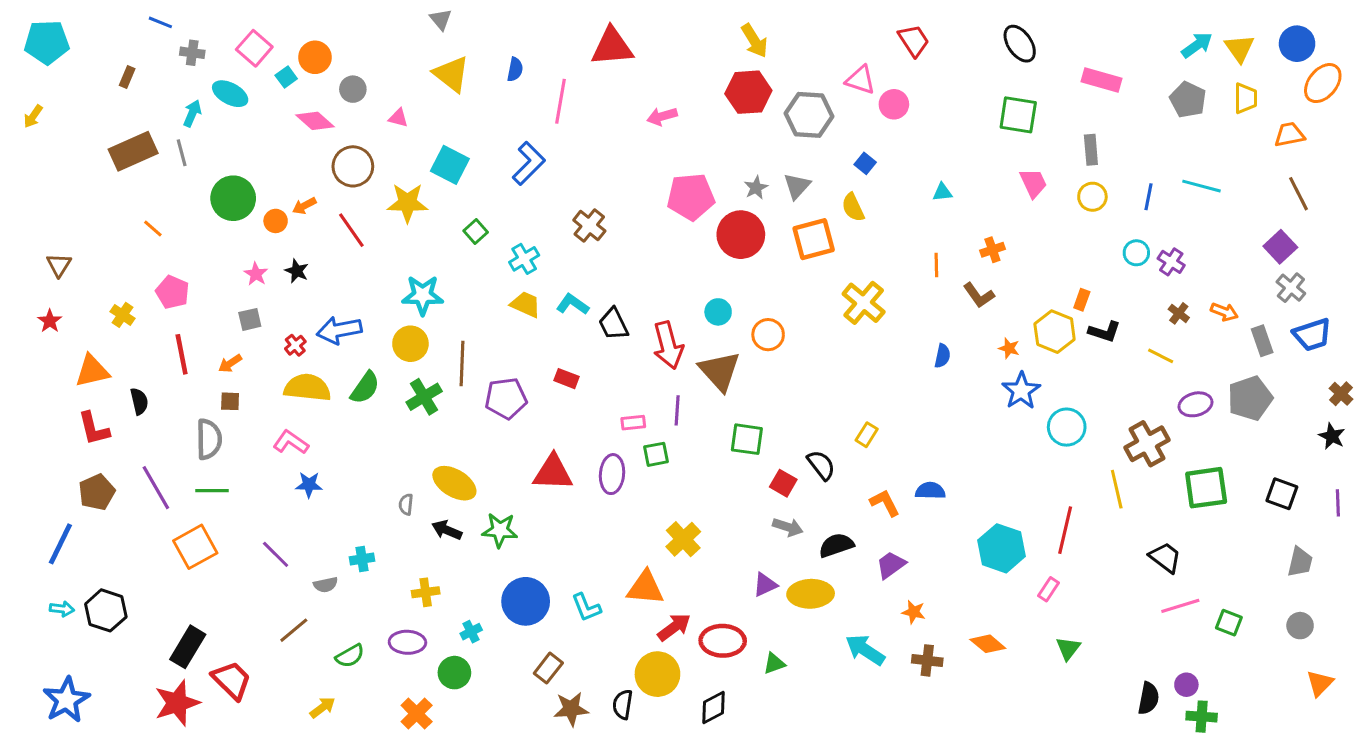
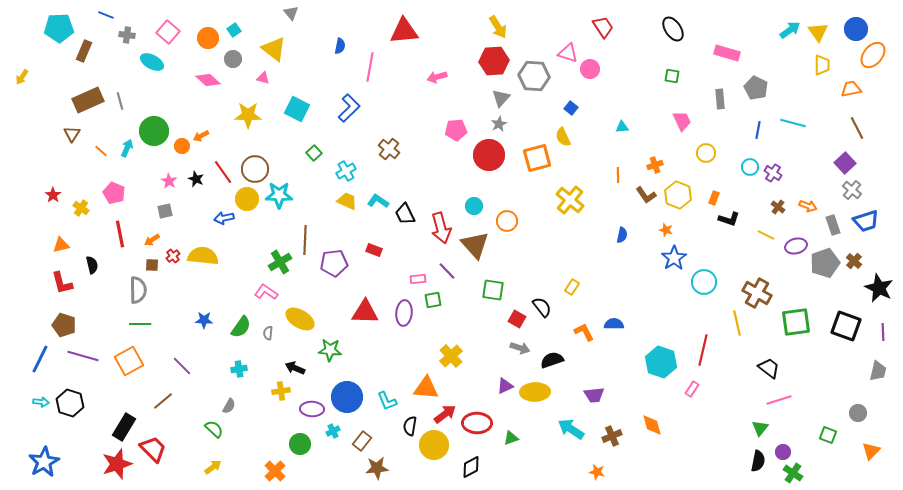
cyan pentagon: (47, 42) -> (59, 28), moved
yellow triangle: (451, 74) -> (274, 49), moved
brown rectangle: (127, 77) -> (84, 51), size x1.5
cyan square: (286, 77) -> (234, 30), moved
gray pentagon: (1188, 100) -> (756, 88), moved
cyan arrow: (192, 113) -> (127, 148), moved
green square: (1018, 115) -> (672, 76), size x0.6
brown circle: (353, 166) -> (255, 169), moved
gray triangle: (797, 186) -> (501, 98), moved
pink pentagon: (691, 197) -> (456, 130), size x0.7
yellow circle: (1092, 197) -> (706, 153), moved
yellow star: (407, 203) -> (248, 115), moved
red line: (351, 230) -> (223, 172), moved
brown triangle: (59, 265) -> (72, 134), moved
red star: (50, 321) -> (53, 195), moved
blue arrow: (339, 330) -> (224, 218), size x0.7
yellow hexagon: (1055, 332) -> (678, 195), moved
yellow circle: (410, 344) -> (247, 199), moved
red cross: (295, 345) -> (173, 256), moved
orange triangle: (92, 371) -> (61, 245), size x0.7
green semicircle: (365, 388) -> (241, 327), moved
brown cross: (1341, 394) -> (854, 261), moved
purple ellipse: (1195, 404) -> (796, 246), moved
purple line: (677, 410) -> (447, 271), turned -48
black star: (1332, 436) -> (879, 288), size x1.6
pink L-shape: (291, 442) -> (266, 292), moved
brown cross: (1147, 444) -> (757, 293), turned -32
purple line: (156, 488) -> (83, 356), moved, turned -44
brown pentagon: (97, 492) -> (64, 325), turned -30
black square: (1282, 494) -> (846, 326), size x1.4
black arrow: (447, 530) -> (295, 368), moved
gray trapezoid: (1300, 562) -> (878, 371), moved
purple trapezoid: (891, 565) -> (594, 395), moved, turned -150
gray semicircle: (326, 585) -> (229, 406), moved, turned -49
orange star: (914, 612) -> (597, 472), moved
green square: (1229, 623) -> (828, 435), moved
brown line: (294, 630) -> (163, 401), moved
cyan cross: (471, 632) -> (333, 431), moved
purple ellipse: (407, 642) -> (312, 409), moved
orange diamond: (988, 644) -> (652, 425), turned 35
green triangle: (1068, 648) -> (760, 428), moved
green semicircle: (350, 656) -> (214, 429), moved, turned -108
brown cross: (927, 660) -> (612, 436), turned -30
black semicircle: (623, 704) -> (410, 426), moved
green cross: (1202, 717) -> (793, 473), turned 30

